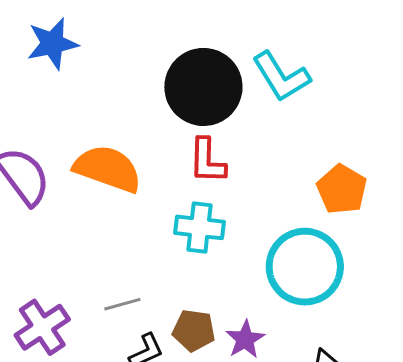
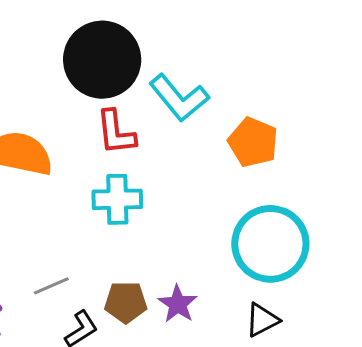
cyan L-shape: (281, 77) -> (179, 98), moved
cyan circle: (305, 267) -> (270, 244), moved

